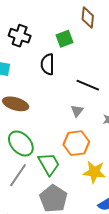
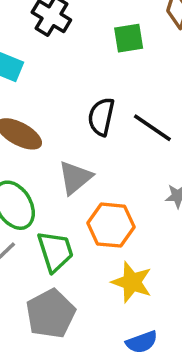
black semicircle: (48, 64) -> (101, 117), moved
gray triangle: (77, 111) -> (75, 178), moved, size x1.5

